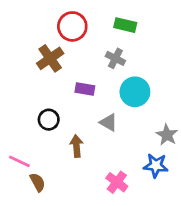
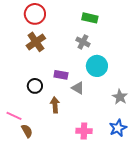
red circle: (72, 26) -> (35, 14), moved
purple rectangle: (85, 89) -> (61, 75), moved
blue star: (156, 166) -> (118, 128), moved, turned -30
pink cross: (117, 182) -> (84, 131), turned -35

